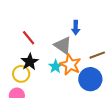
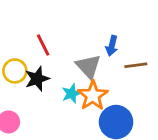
brown line: (97, 55) -> (136, 65), moved
yellow circle: (21, 74) -> (15, 71), moved

